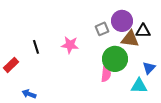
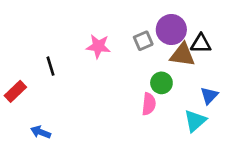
pink star: (70, 45) -> (98, 46), moved
green circle: (115, 59) -> (161, 83), size x0.6
cyan triangle: (139, 86) -> (195, 121), turned -42

